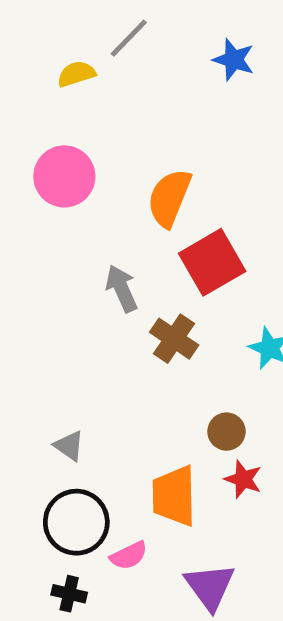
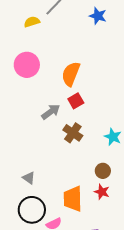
red square: (212, 262) -> (76, 101), moved, size x0.6
gray arrow: (122, 288) -> (51, 112), turned 78
brown circle: (227, 432) -> (103, 171), moved

